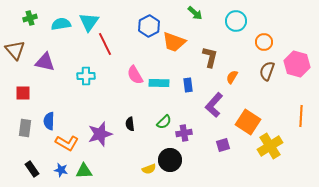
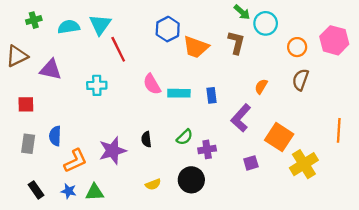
green arrow: (195, 13) -> (242, 12), moved
brown triangle: (15, 50) -> (17, 56), turned 45
brown L-shape: (210, 57) -> (236, 43), moved
pink hexagon: (297, 64) -> (334, 40), moved
orange L-shape: (67, 143) -> (75, 161), turned -55
yellow semicircle: (149, 169) -> (153, 184), moved

